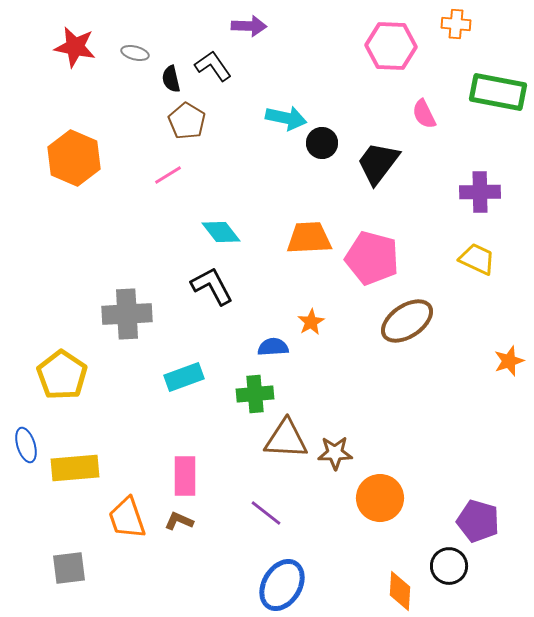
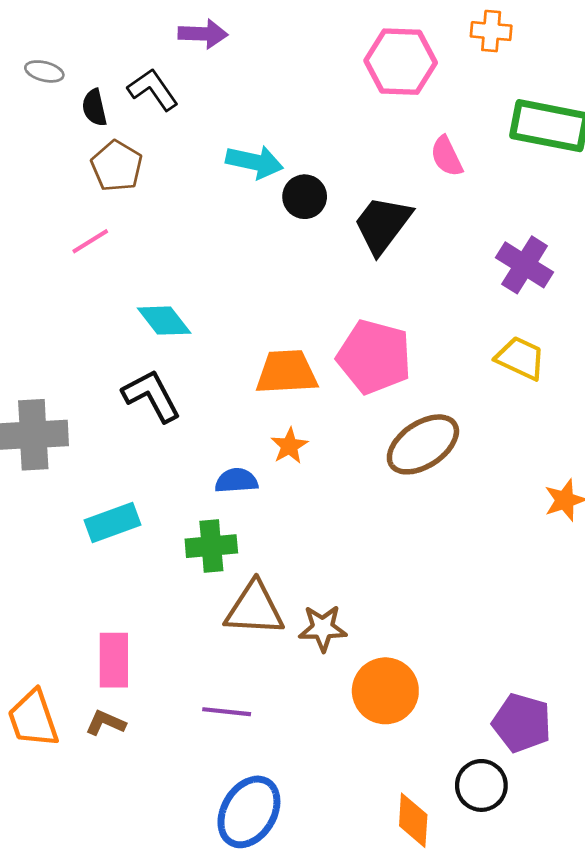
purple cross: (480, 192) -> (525, 265), turned 33
orange trapezoid: (309, 238) -> (287, 372), moved
purple line: (266, 513) -> (227, 712), turned -32

